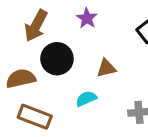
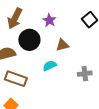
purple star: (87, 18) -> (49, 20), moved

